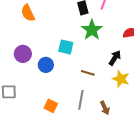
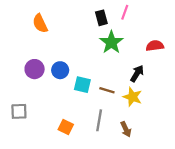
cyan square: (66, 47) -> (82, 85), moved
blue circle: (46, 65) -> (60, 70), moved
yellow star: (121, 79) -> (133, 97), moved

